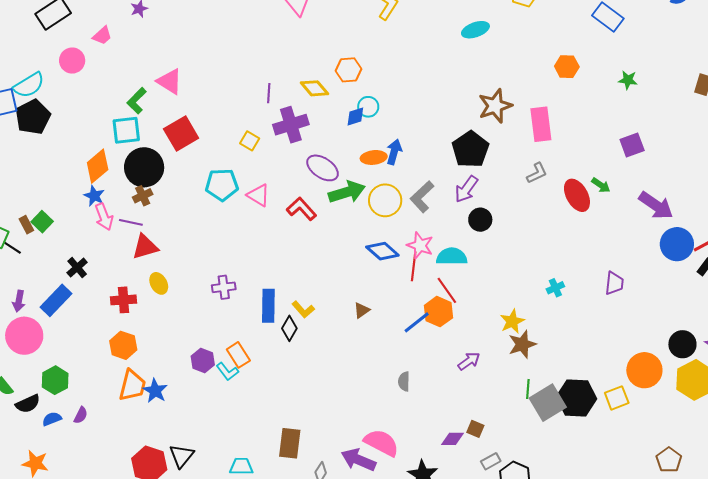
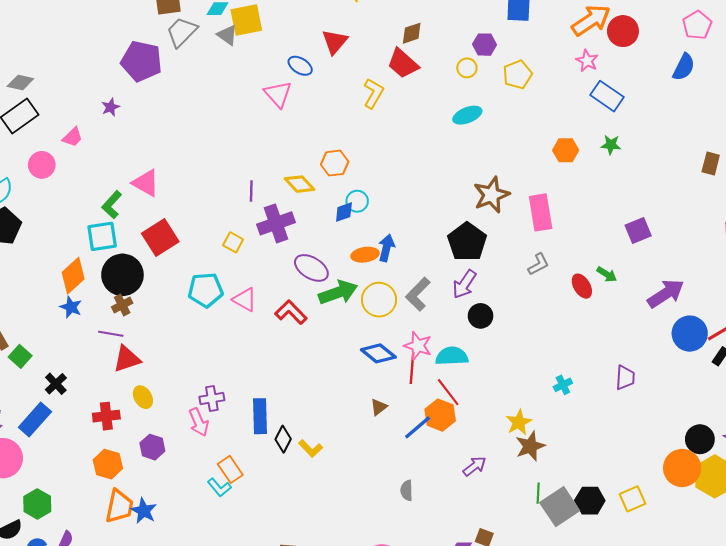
green star: (628, 80) -> (611, 145), moved
red ellipse: (577, 195) -> (582, 286), size x0.7
purple arrow: (656, 205) -> (666, 293), turned -66
pink arrow: (104, 217) -> (199, 422), moved
green square: (42, 222) -> (20, 356), moved
yellow L-shape: (303, 310) -> (310, 449), moved
brown triangle: (362, 310) -> (379, 407), moved
purple hexagon: (203, 361) -> (152, 447), moved
orange circle: (644, 370) -> (682, 468), moved
black hexagon: (576, 398) -> (590, 501), size x0.7

